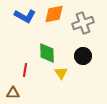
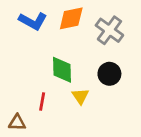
gray cross: (83, 23) -> (109, 30), turned -35
red line: (25, 70) -> (42, 101), moved

